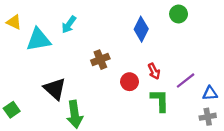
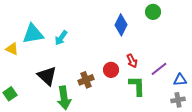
yellow triangle: (14, 22) -> (12, 49), moved
cyan arrow: (69, 25) -> (61, 38), moved
brown cross: (100, 60) -> (86, 80), moved

